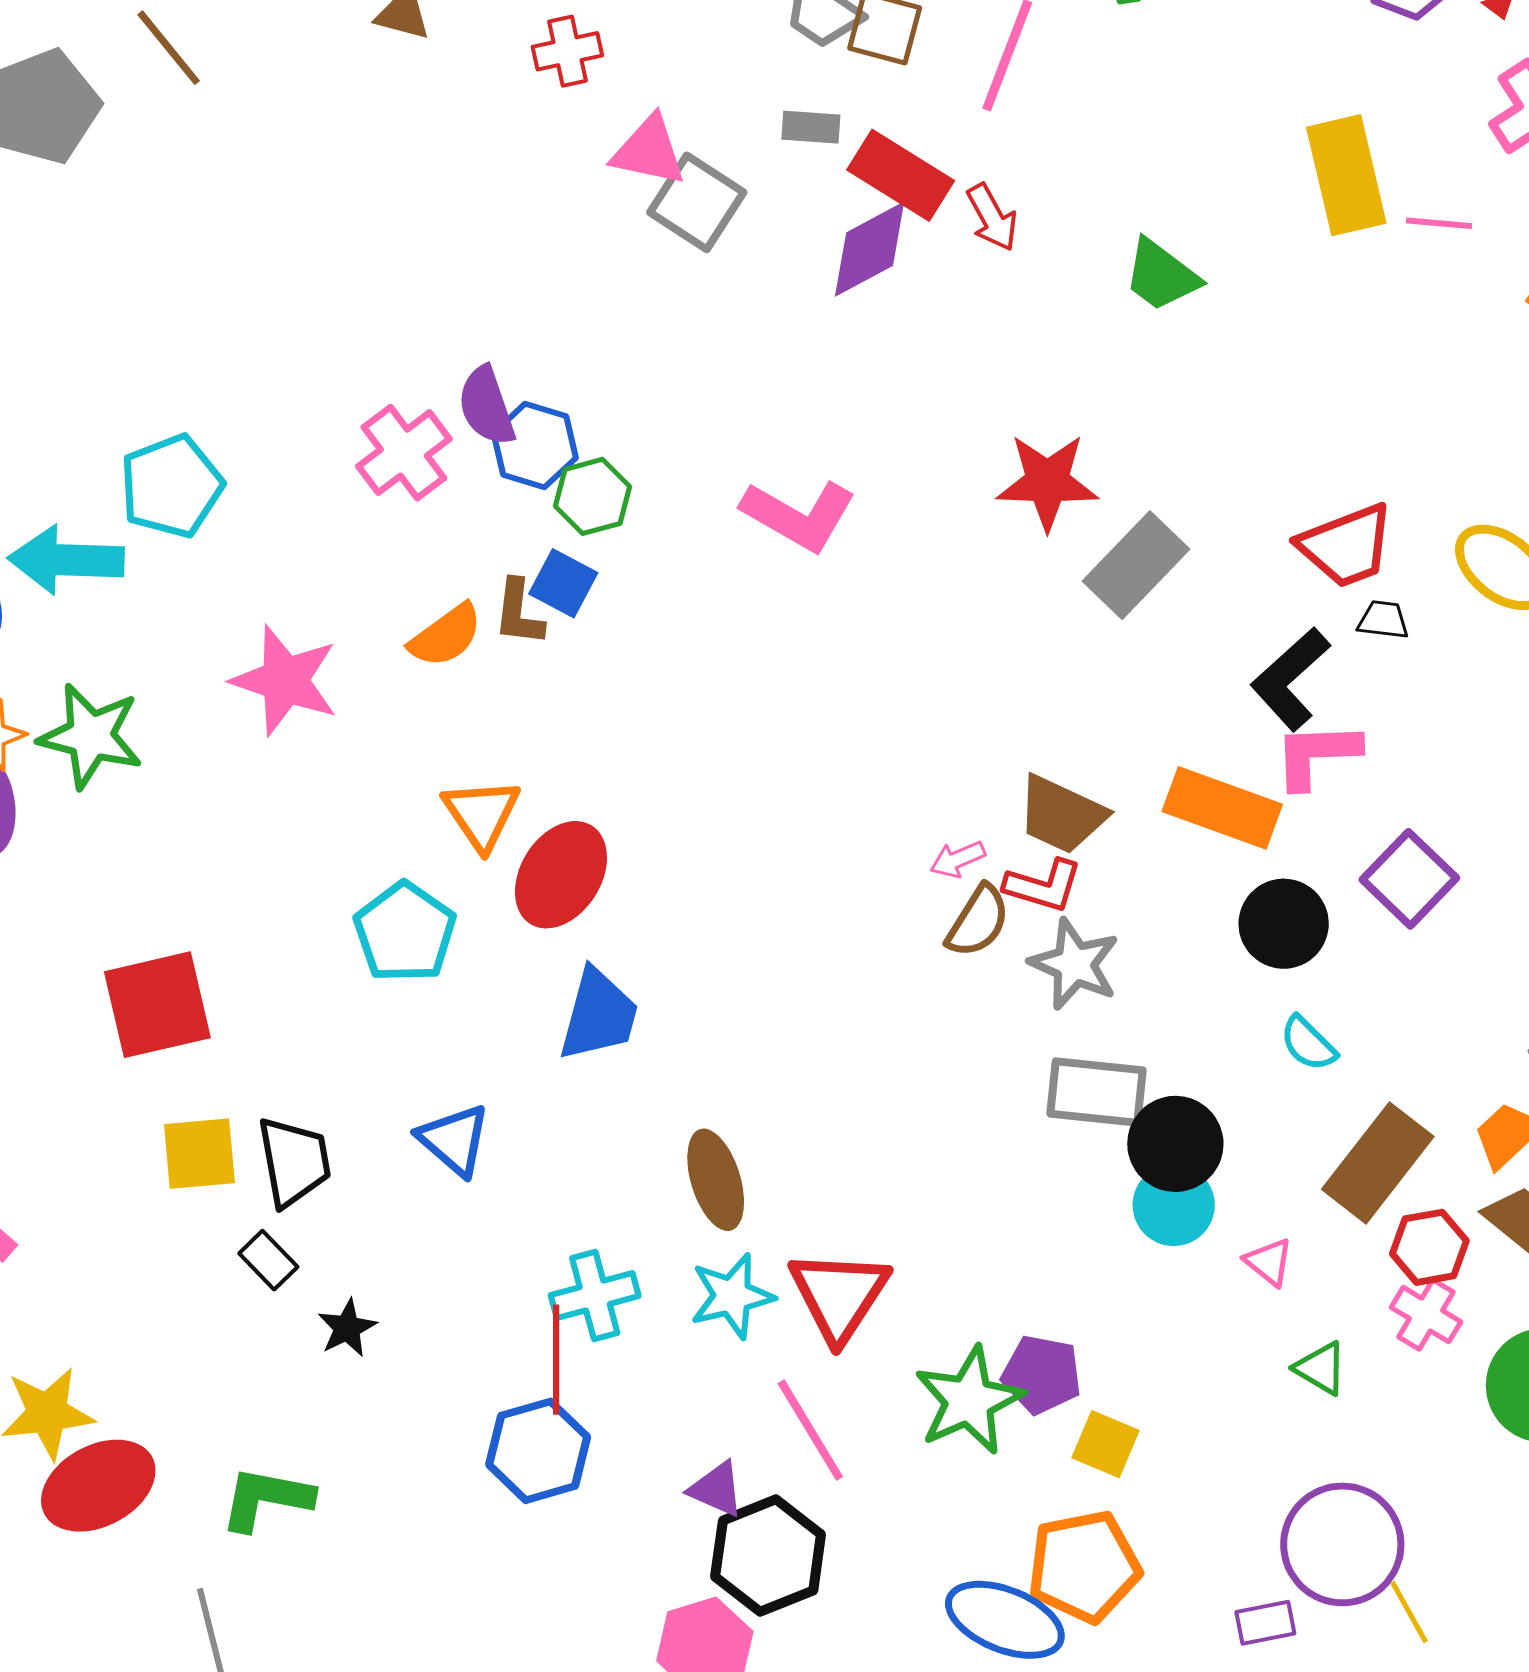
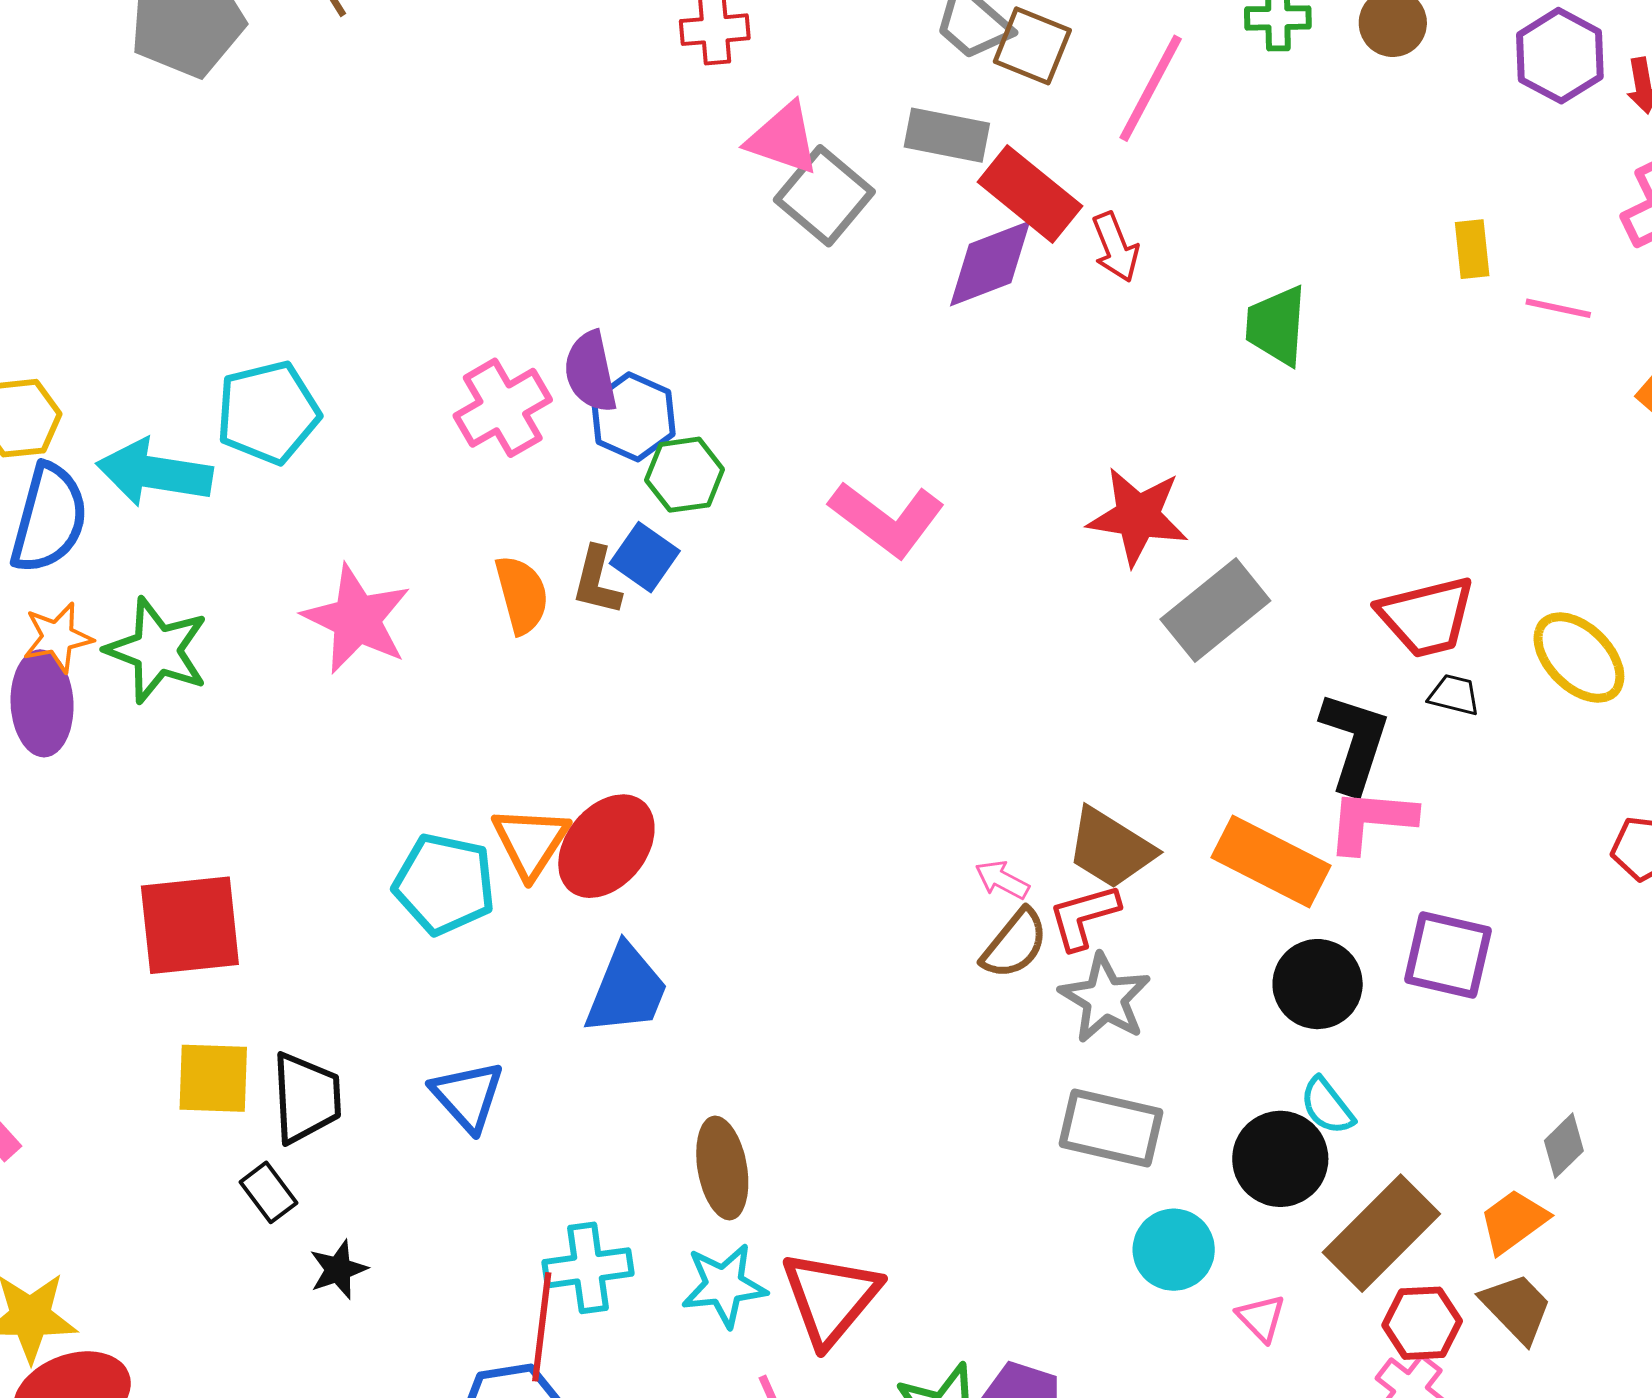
gray rectangle: (811, 127) -> (947, 135), size x1.4
yellow rectangle: (1346, 175) -> (1472, 249), size x0.5
green trapezoid: (1161, 275) -> (1276, 326), turned 50
orange semicircle: (446, 636) -> (522, 595), turned -76
black L-shape: (1290, 679) -> (1355, 742), turned 143
orange triangle: (482, 814) -> (531, 842), moved
pink arrow: (958, 859) -> (1002, 880), turned 44
purple square: (1409, 879) -> (1448, 955), turned -38
red L-shape: (1043, 886) -> (1084, 917), turned 140
cyan pentagon: (405, 932) -> (444, 884), turned -30
black circle: (1175, 1144) -> (1280, 1159), moved

